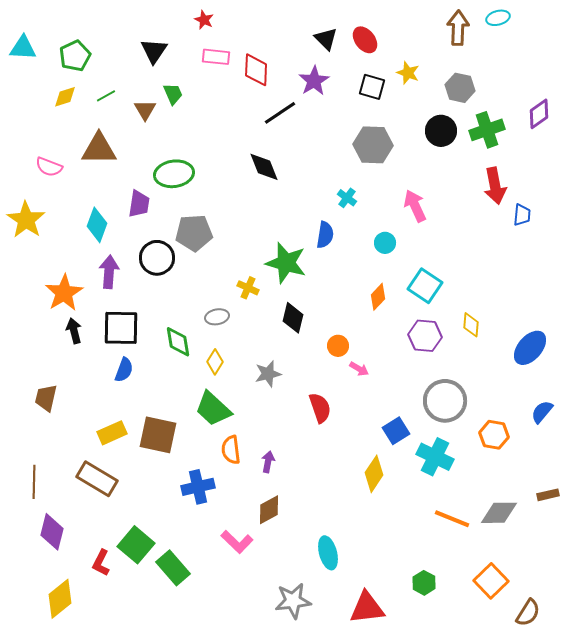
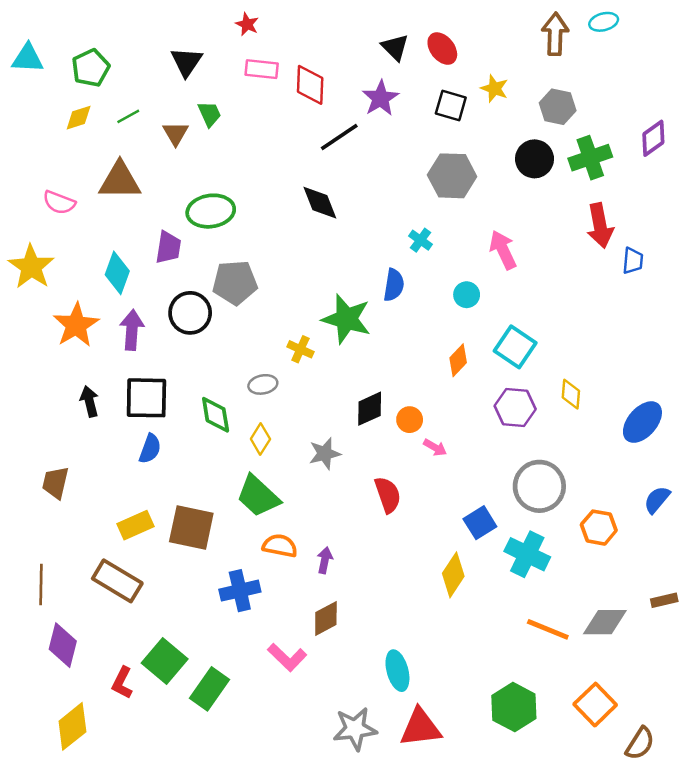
orange star: (64, 293) -> (76, 325), moved
black diamond: (293, 318) -> (370, 409), moved, turned 52
orange semicircle: (231, 450) -> (280, 546), turned 108
green rectangle: (173, 568) -> (209, 689), turned 76
green hexagon: (424, 583) -> (514, 707), size x1.6
red triangle: (367, 608) -> (421, 728), moved

